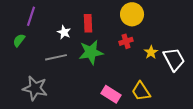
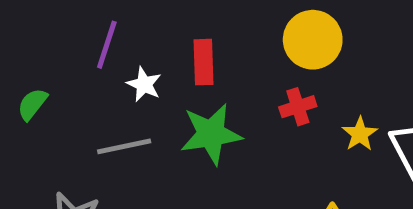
purple line: (31, 16) -> (107, 45), moved

